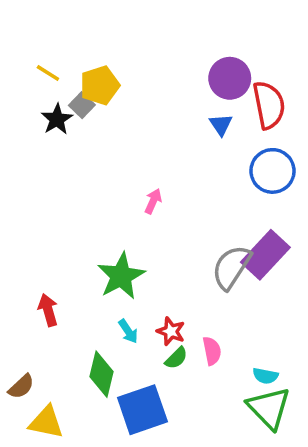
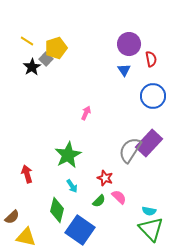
red semicircle: (269, 105) -> (151, 59), size x0.6
red star: (171, 331) -> (105, 178), moved
pink semicircle: (212, 351) -> (119, 197), turned -35
blue square: (142, 410) -> (80, 230), turned -36

